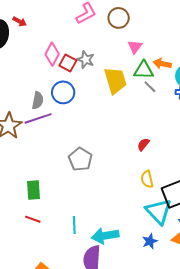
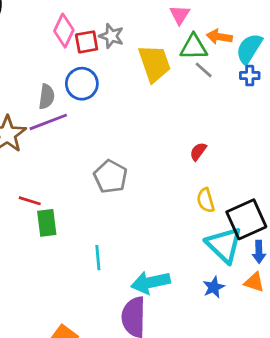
red square: (68, 63) -> (87, 42), turned -36
red line: (33, 219) -> (30, 201), moved
cyan line: (74, 225) -> (98, 258), moved

